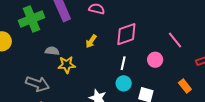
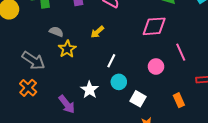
pink diamond: (126, 34) -> (154, 26), moved
white line: (123, 63) -> (111, 61), moved
yellow star: (67, 65) -> (67, 49), turned 30

